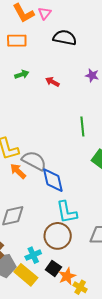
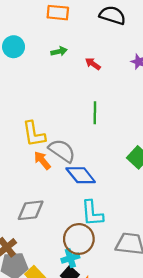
green line: (82, 126) -> (95, 113), moved
blue diamond: (53, 180) -> (81, 175), turned -32
cyan cross: (33, 255) -> (70, 258), moved

